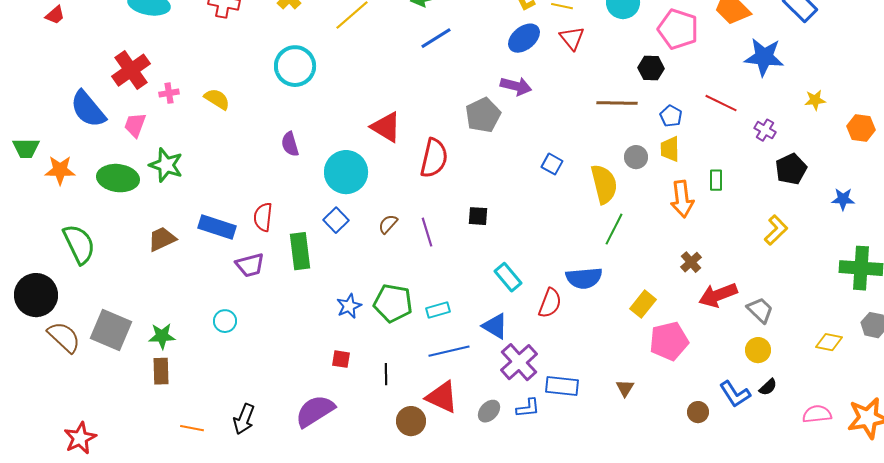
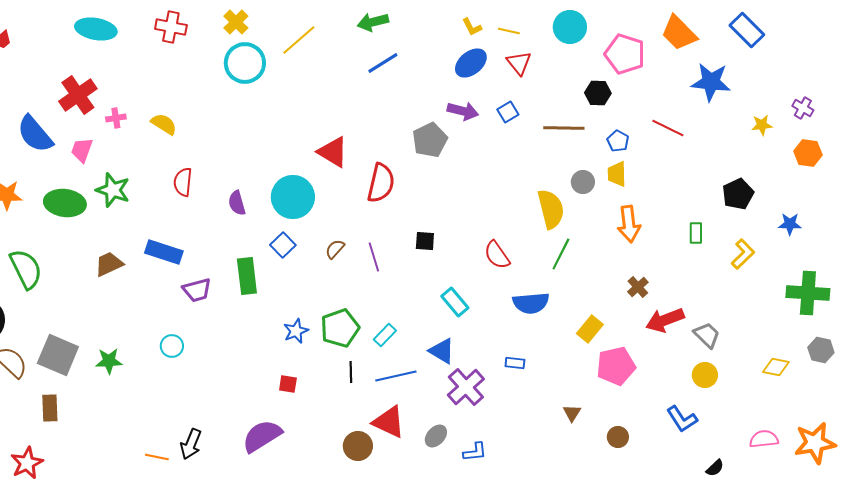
cyan circle: (295, 66) -> (245, 63), moved
purple cross: (765, 130) -> (803, 108), moved
purple semicircle: (290, 144) -> (237, 203), moved
blue square: (552, 164) -> (508, 112), moved, turned 30
green rectangle: (716, 180) -> (696, 233), moved
red semicircle: (263, 217) -> (183, 182), moved
yellow L-shape: (776, 230) -> (743, 254), moved
green pentagon: (393, 303) -> (340, 328), turned -30
red semicircle: (550, 303) -> (497, 255), moved, turned 124
cyan rectangle: (438, 310) -> (385, 335), turned -30
brown rectangle: (161, 371) -> (50, 408), moved
black line: (386, 374) -> (351, 372), moved
blue rectangle: (562, 386) -> (515, 363), moved, size x0.6
black semicircle: (768, 387) -> (715, 468), moved
blue L-shape: (528, 408) -> (475, 452), moved
brown circle: (698, 412) -> (618, 437), moved
orange line: (192, 428) -> (157, 457), moved

